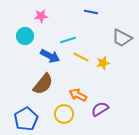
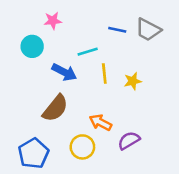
blue line: (91, 12) -> (117, 30), moved
gray trapezoid: (122, 38) -> (148, 30), moved
yellow line: (81, 57) -> (104, 73), turned 56

